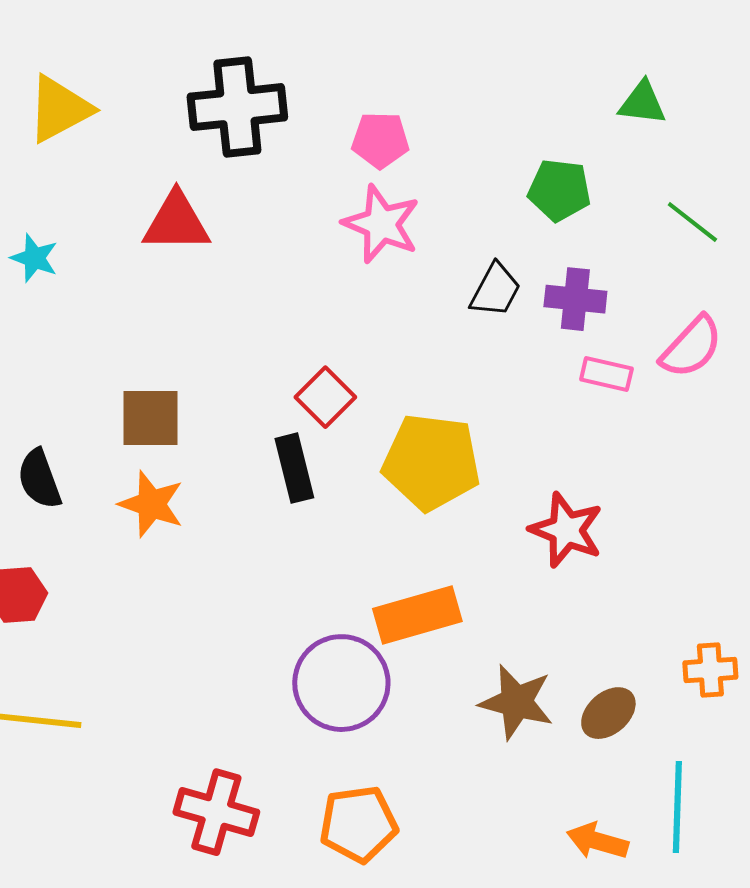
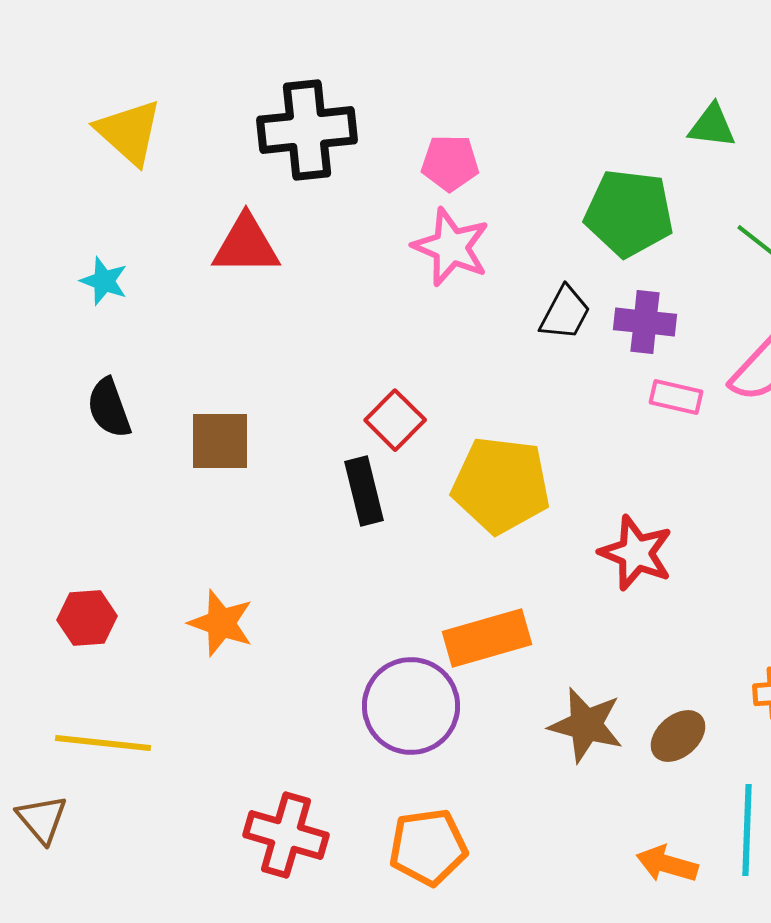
yellow triangle: (59, 109) -> (129, 132), turned -50
green pentagon: (559, 190) -> (629, 213), size x1.4
black semicircle: (39, 479) -> (109, 408), moved
orange star: (151, 504) -> (221, 623), moved

